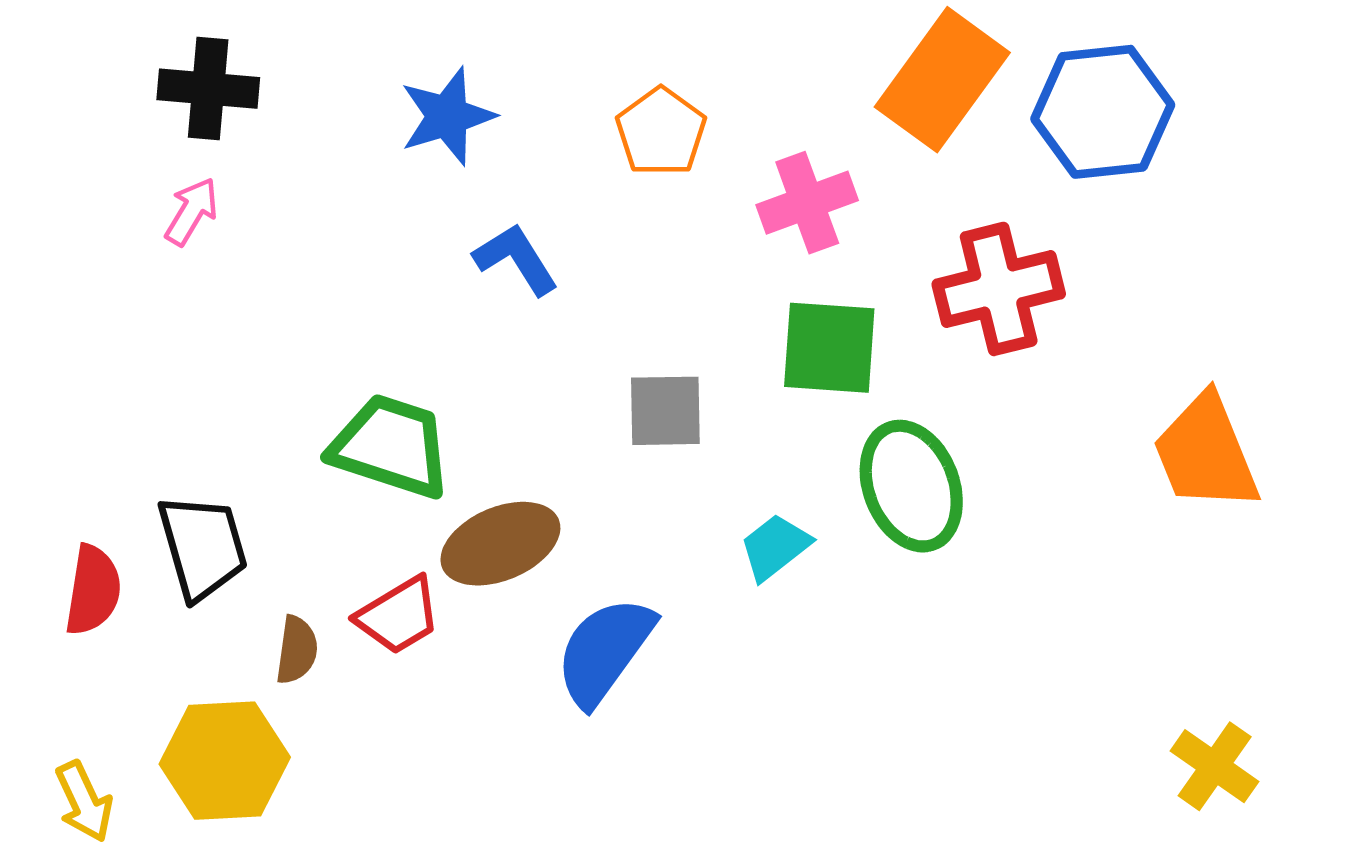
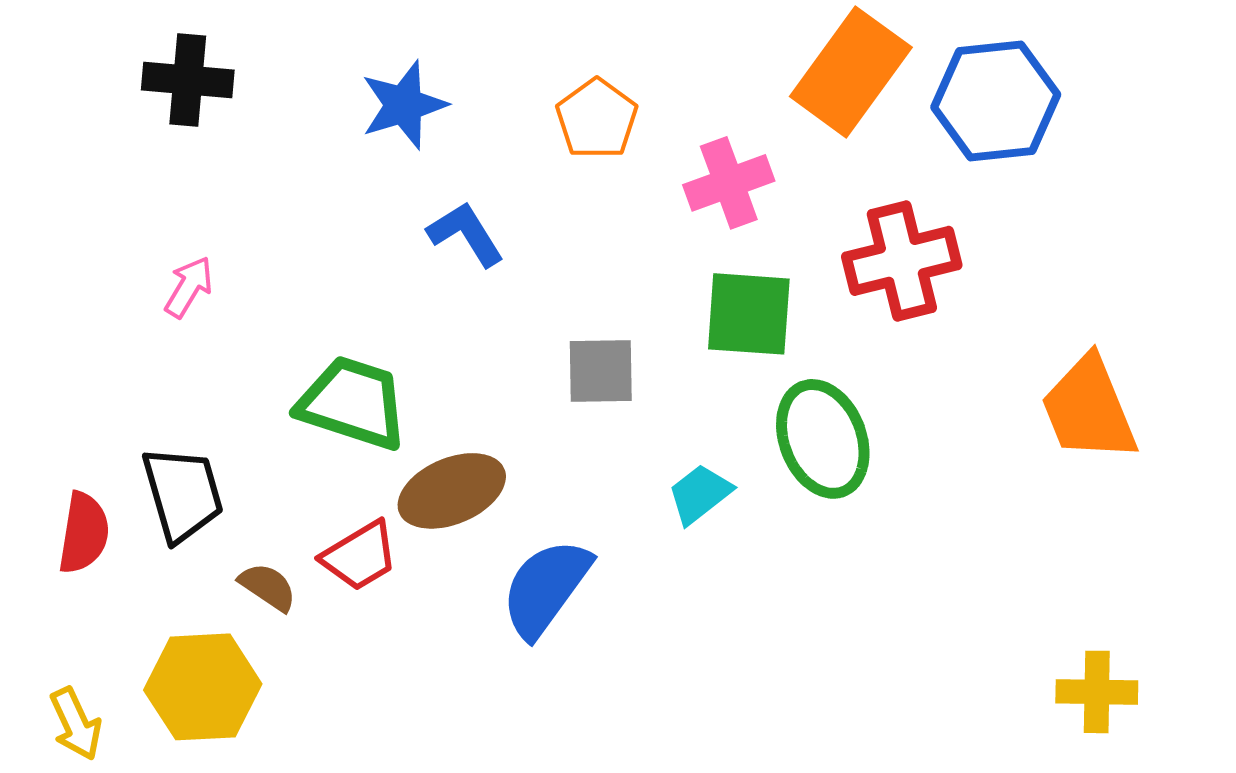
pink arrow: (192, 211) -> (189, 287), moved
brown semicircle: (297, 650) -> (268, 587), turned -64
yellow cross: (1215, 766) -> (1097, 692), turned -34

